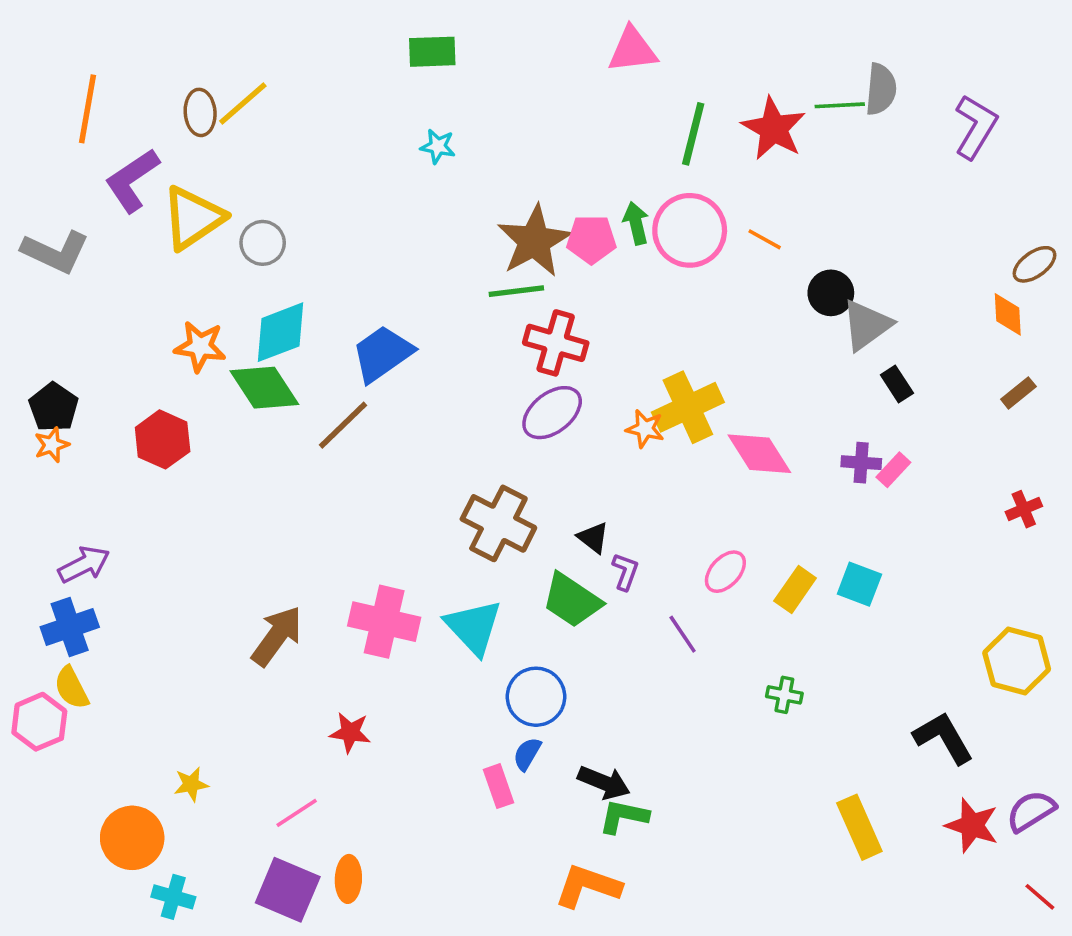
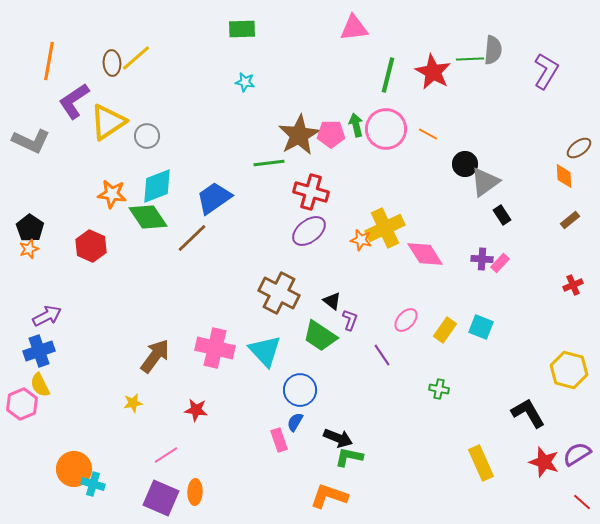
green line: (516, 291) -> (269, 163), moved
yellow star: (191, 784) -> (133, 403), moved
cyan cross: (173, 897) -> (93, 484), moved

